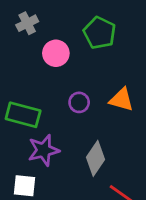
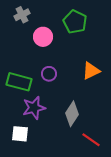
orange triangle: (121, 100) -> (91, 71), turned -42
purple circle: (79, 102) -> (49, 74), moved

